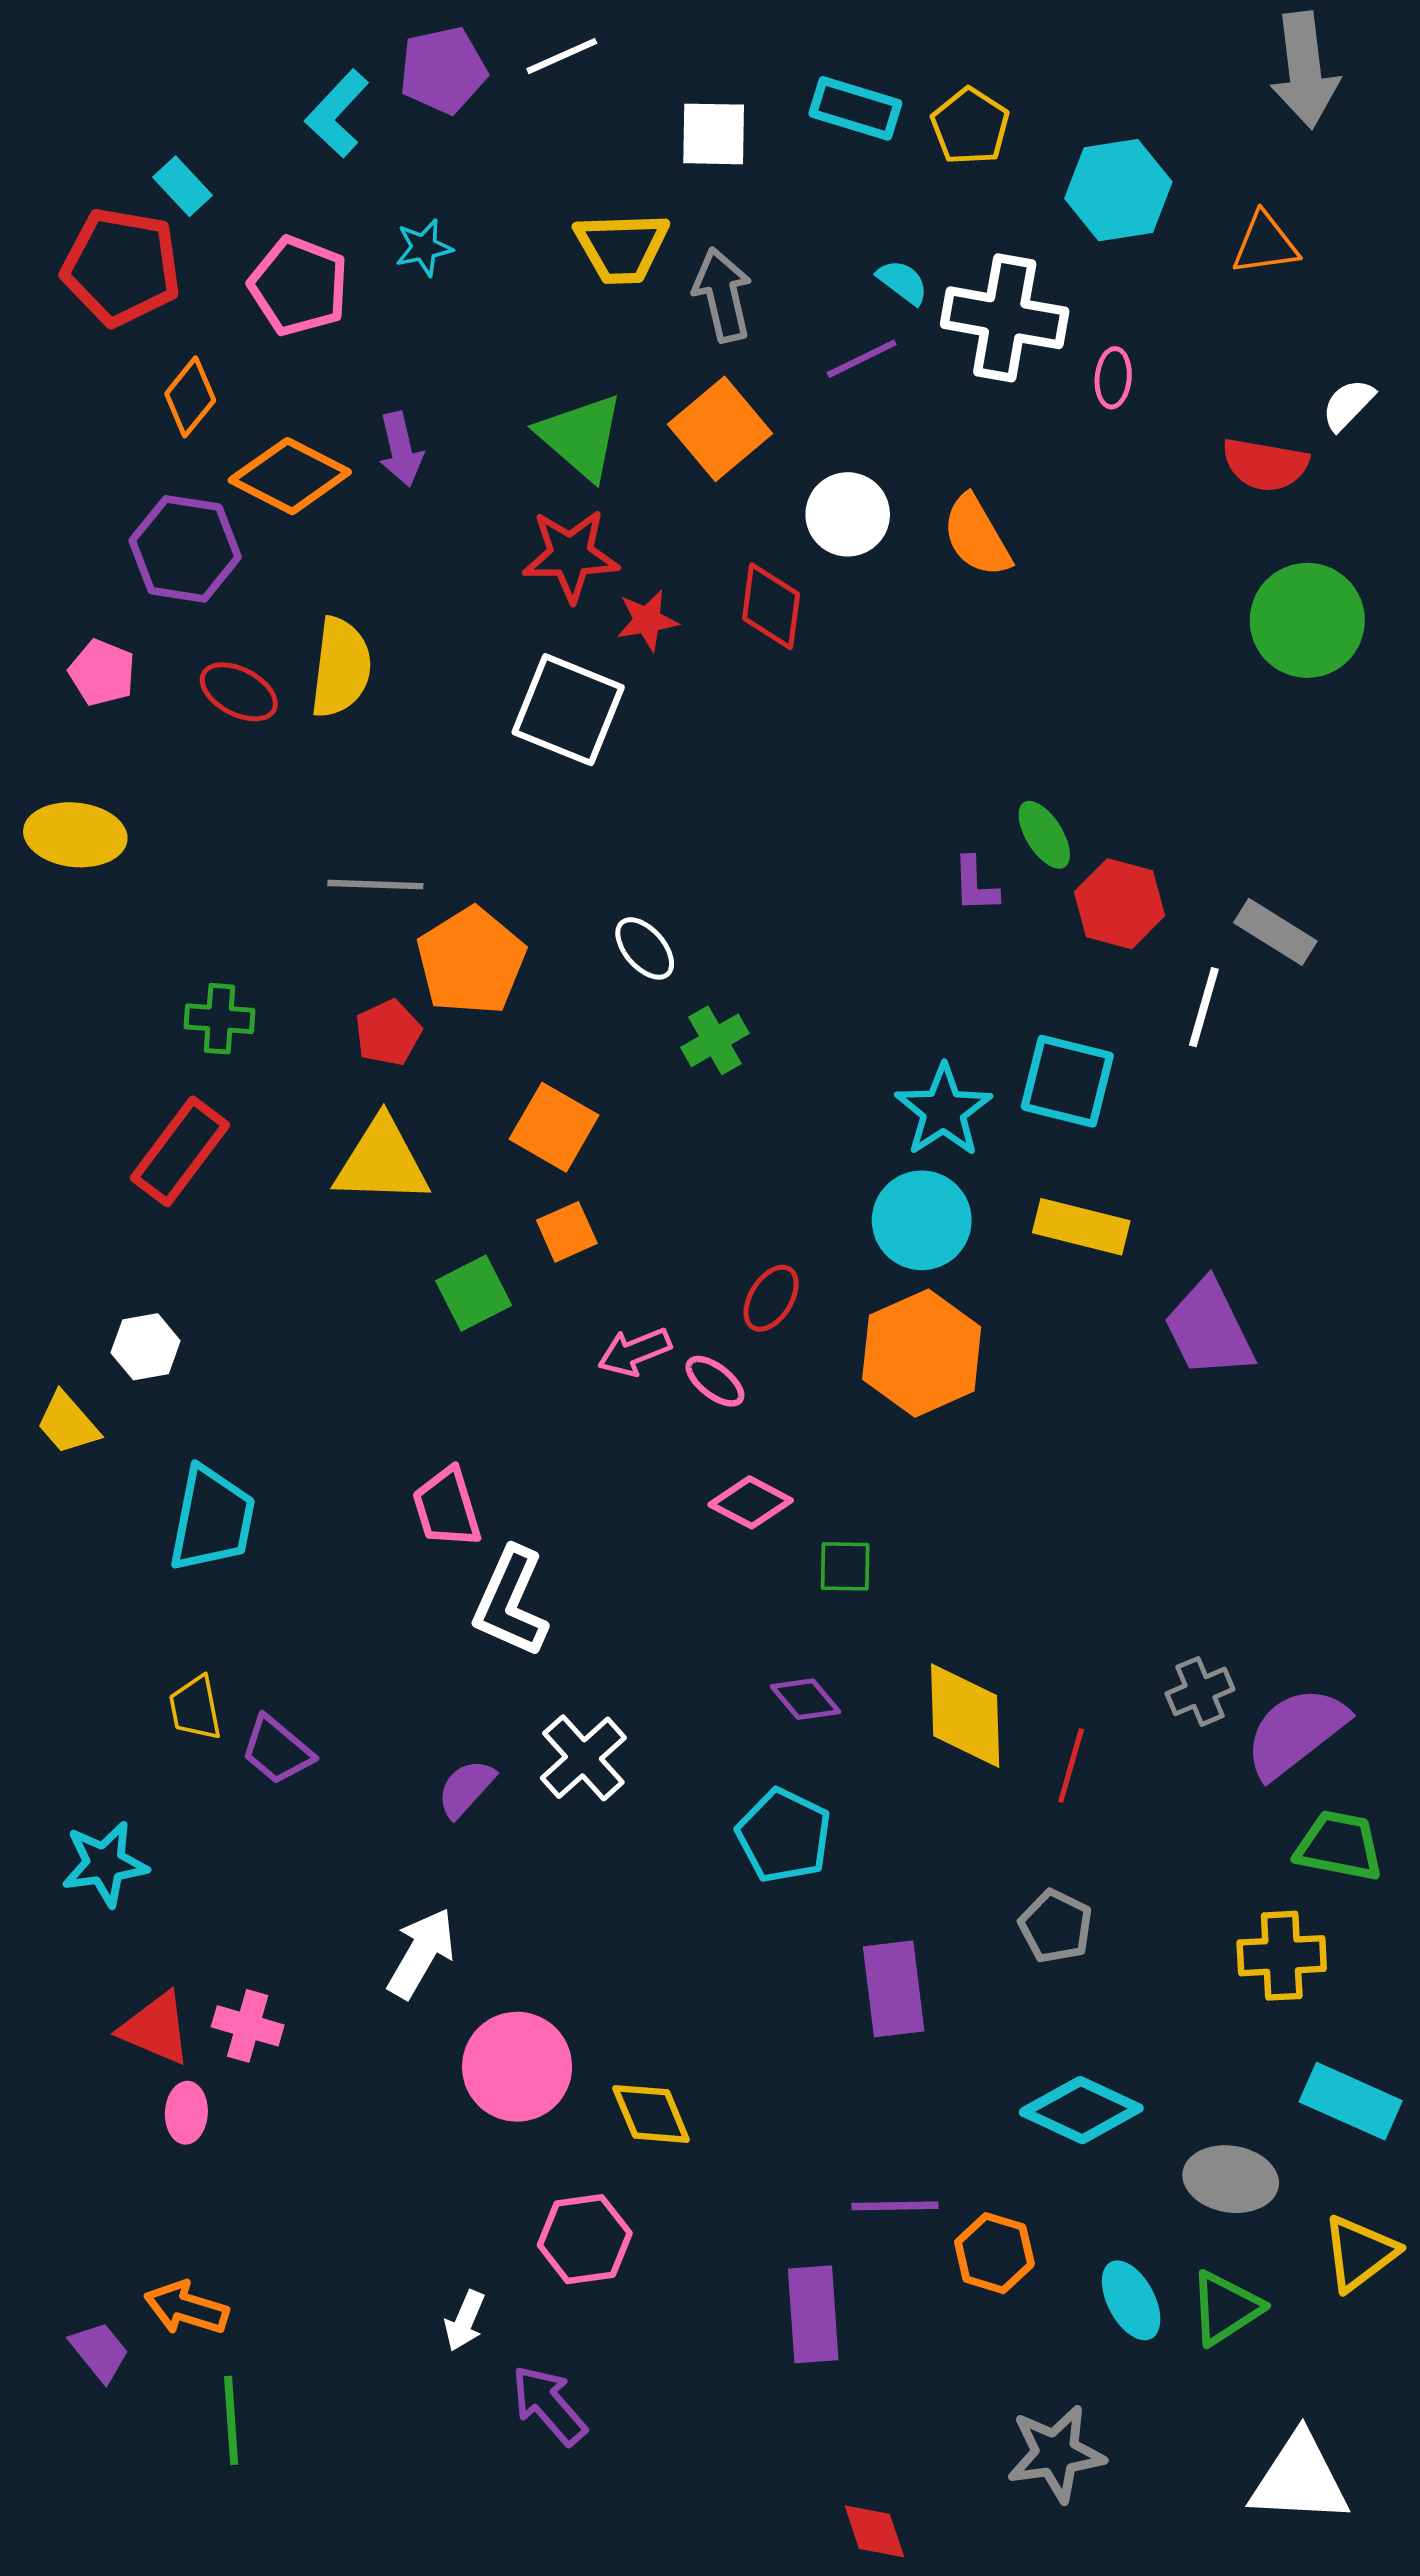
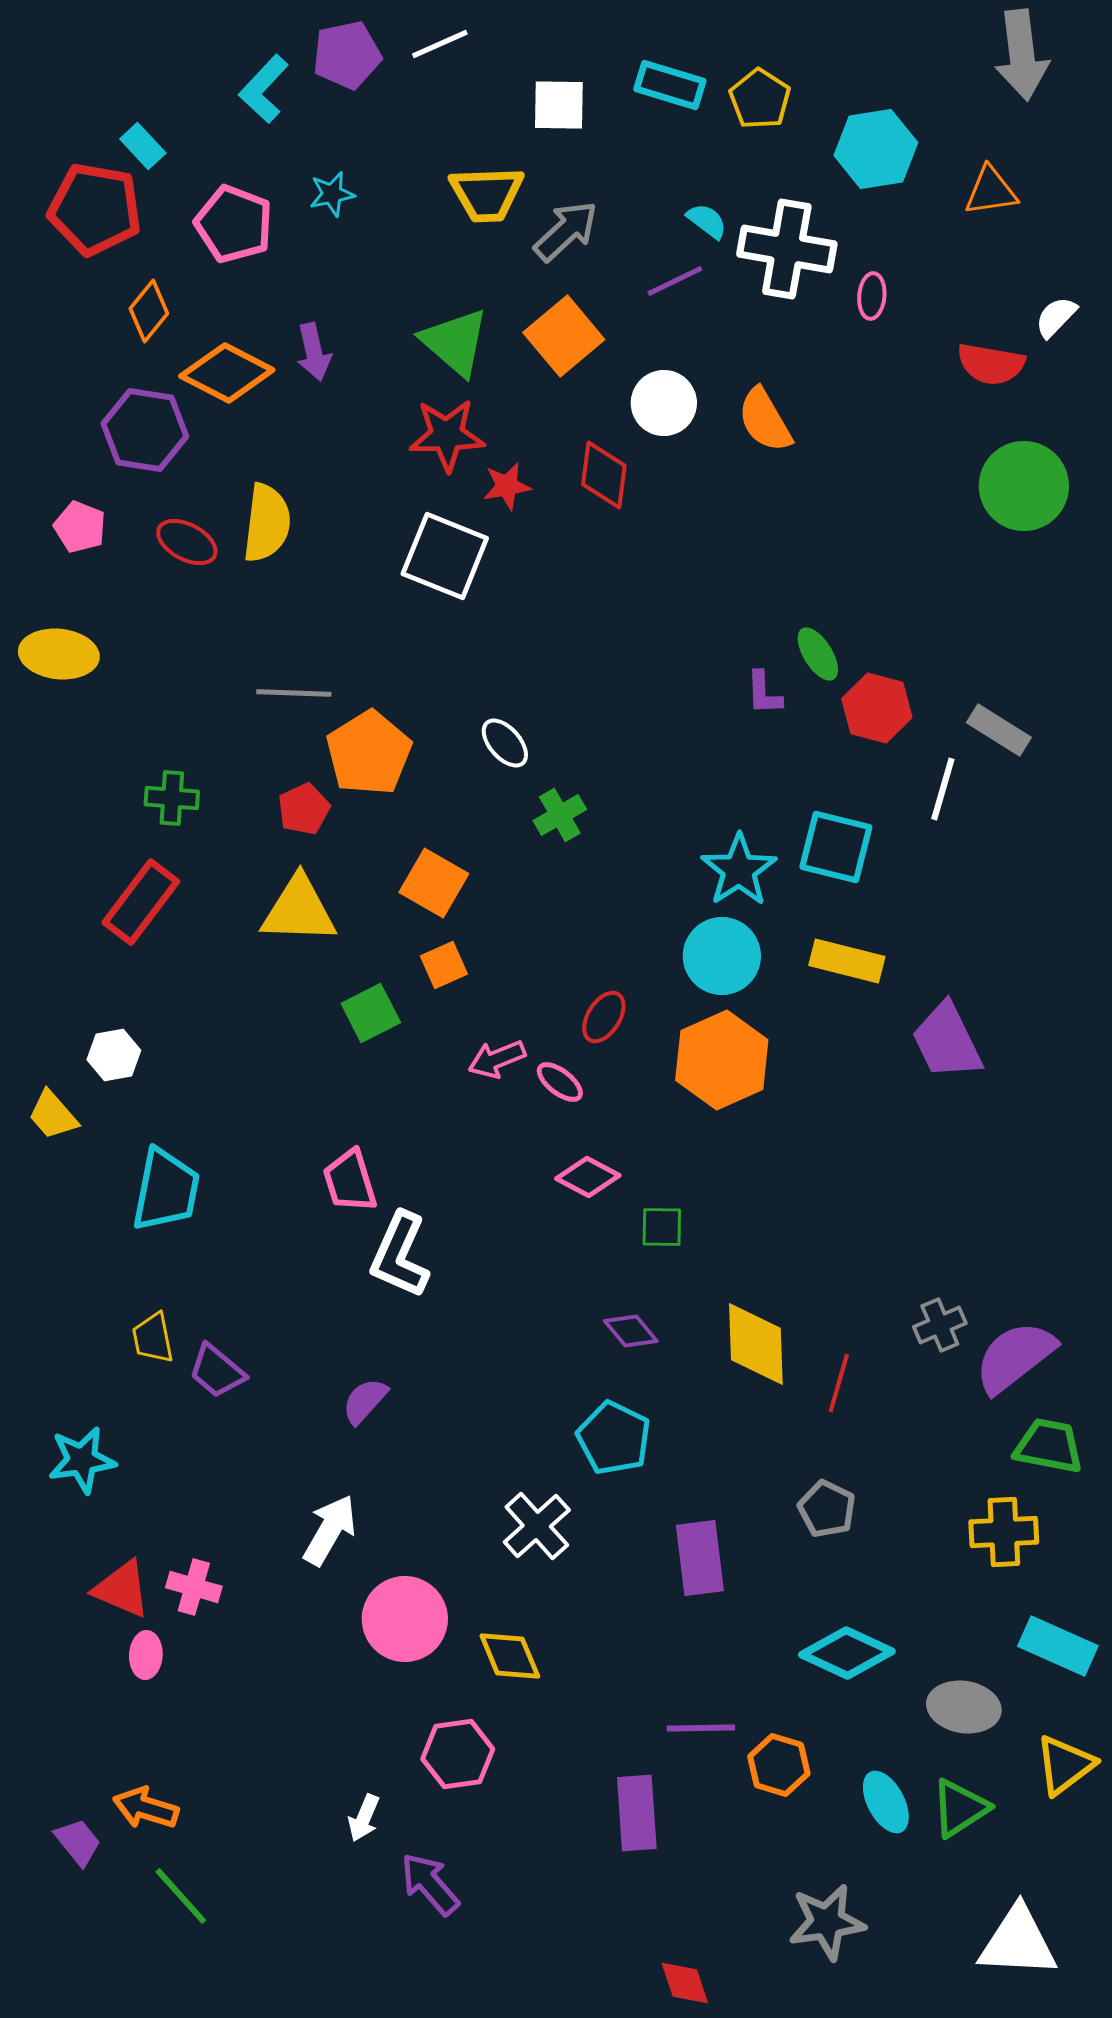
gray arrow: (723, 295) -> (566, 231), turned 60
white cross: (583, 1758) -> (537, 1526), moved
green line: (231, 2420) -> (181, 1896), turned -38

